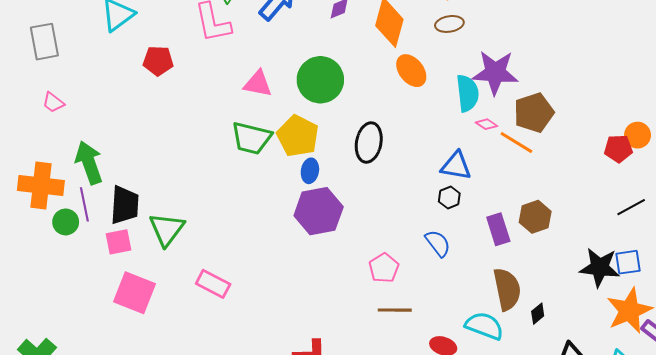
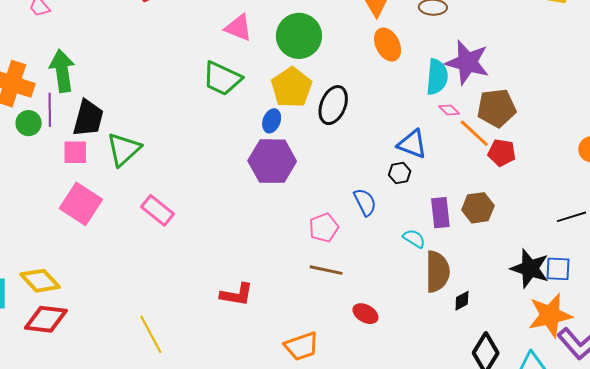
yellow pentagon: (298, 136) -> (292, 87), moved
red pentagon: (618, 149) -> (502, 153), moved
blue semicircle: (438, 243) -> (365, 202), moved
cyan semicircle: (484, 326) -> (414, 238), moved, size x0.6

